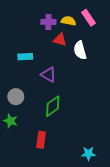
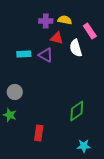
pink rectangle: (88, 18) -> (90, 31), moved
purple triangle: (48, 75) -> (46, 55), moved
green diamond: (53, 106) -> (77, 111), moved

